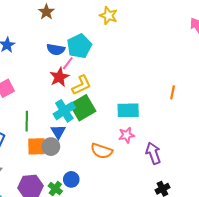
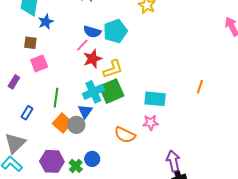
pink line: (68, 63) -> (82, 45), moved
orange square: (36, 146) -> (62, 123), turned 36
purple arrow: (153, 153) -> (173, 161), moved

